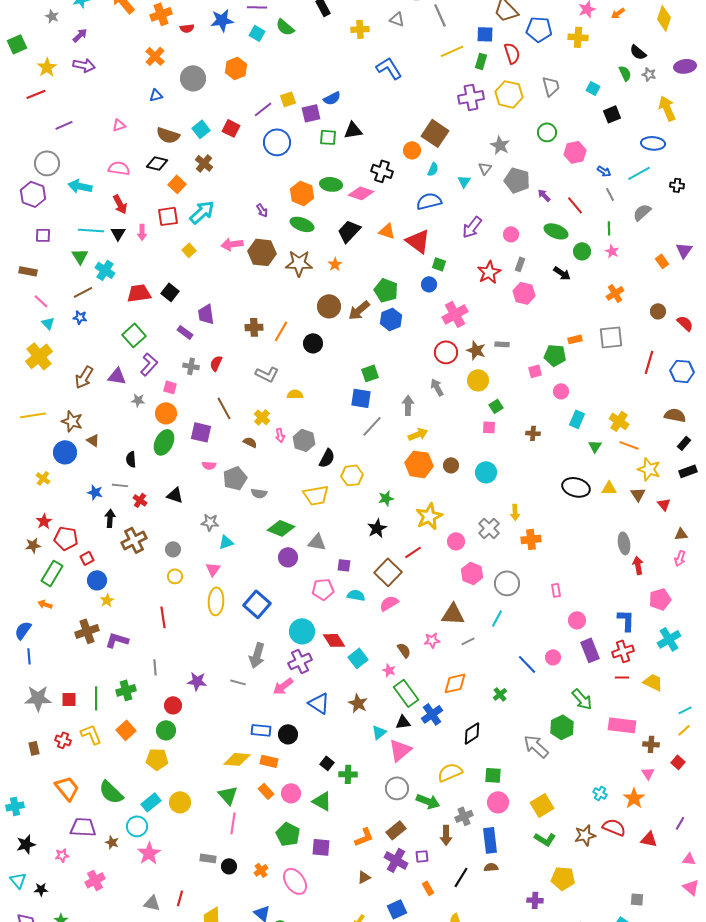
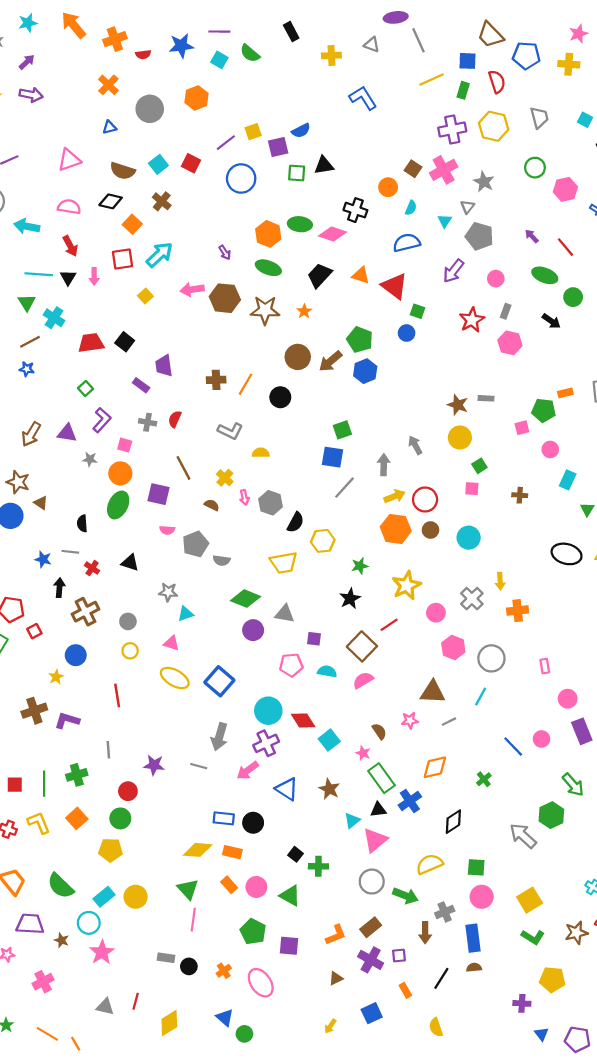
pink triangle: (119, 125) -> (69, 160), size x1.6
brown square: (435, 133) -> (413, 169), size x0.6
gray pentagon: (517, 180) -> (479, 236), moved
pink cross: (455, 314) -> (444, 170), moved
green square: (134, 335) -> (86, 389), size x0.6
red circle: (446, 352) -> (425, 500), moved
pink triangle: (213, 569) -> (171, 643), turned -49
blue circle: (97, 580) -> (76, 655), moved
yellow ellipse: (216, 601) -> (175, 678), turned -64

